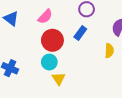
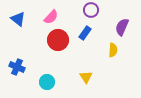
cyan circle: (49, 62) -> (47, 82), moved
yellow triangle: (59, 79) -> (86, 77), moved

